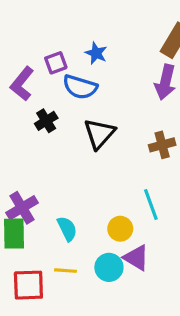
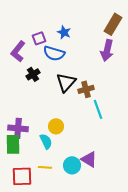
brown cross: (162, 145) -> (86, 89), moved
cyan line: (151, 205) -> (98, 109), moved
purple cross: (22, 208) -> (18, 128), turned 36
yellow circle: (120, 229) -> (56, 126), moved

